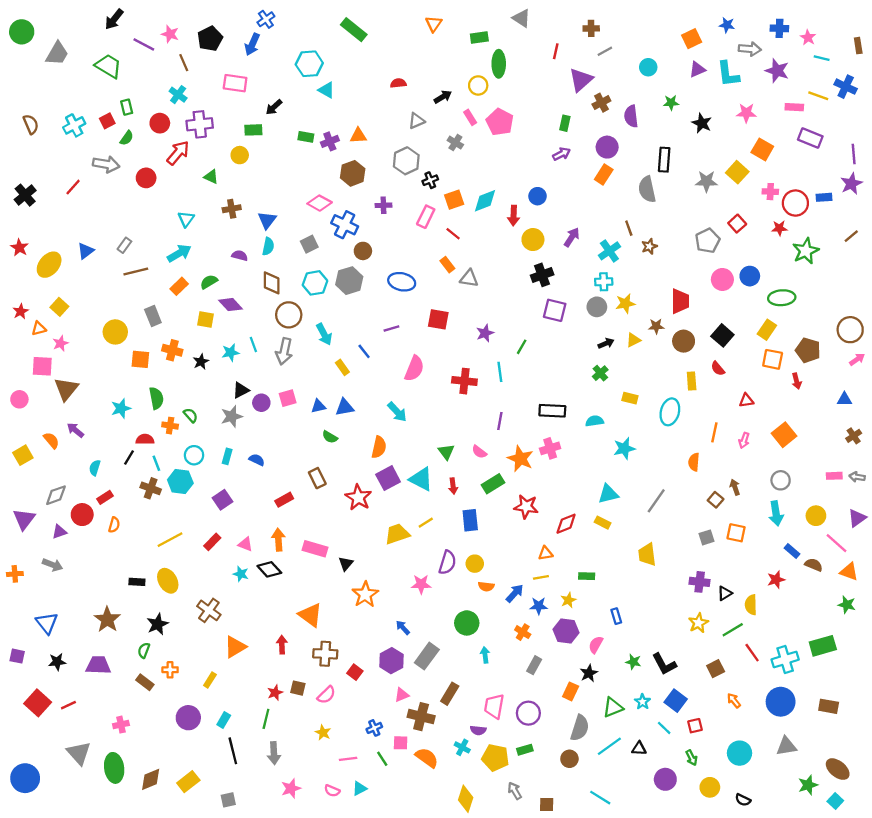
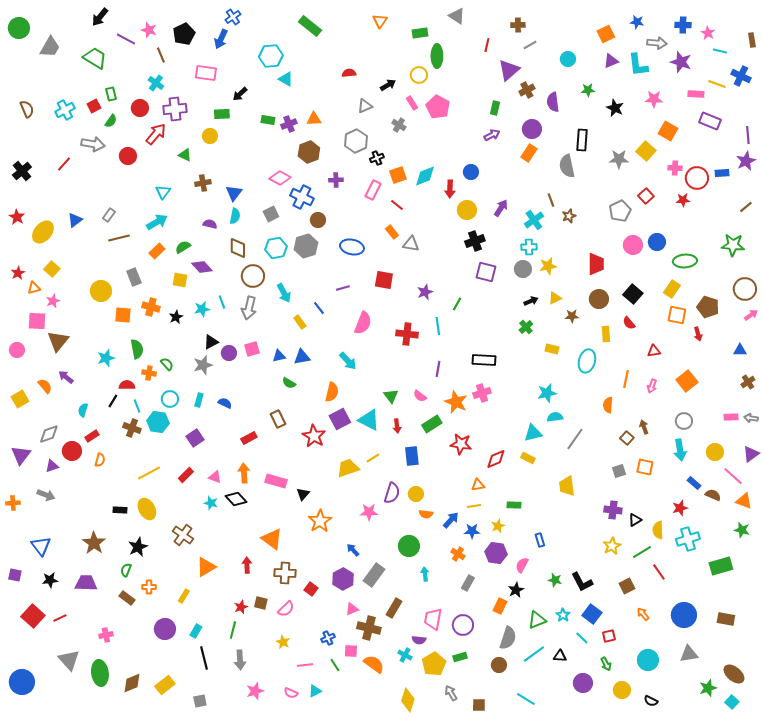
green star: (806, 251) -> (733, 245), moved, turned 30
brown star: (656, 326) -> (572, 316), moved
cyan semicircle: (595, 421) -> (555, 417), moved
cyan cross: (785, 659) -> (688, 539), moved
yellow pentagon: (495, 758) -> (434, 664), turned 30

